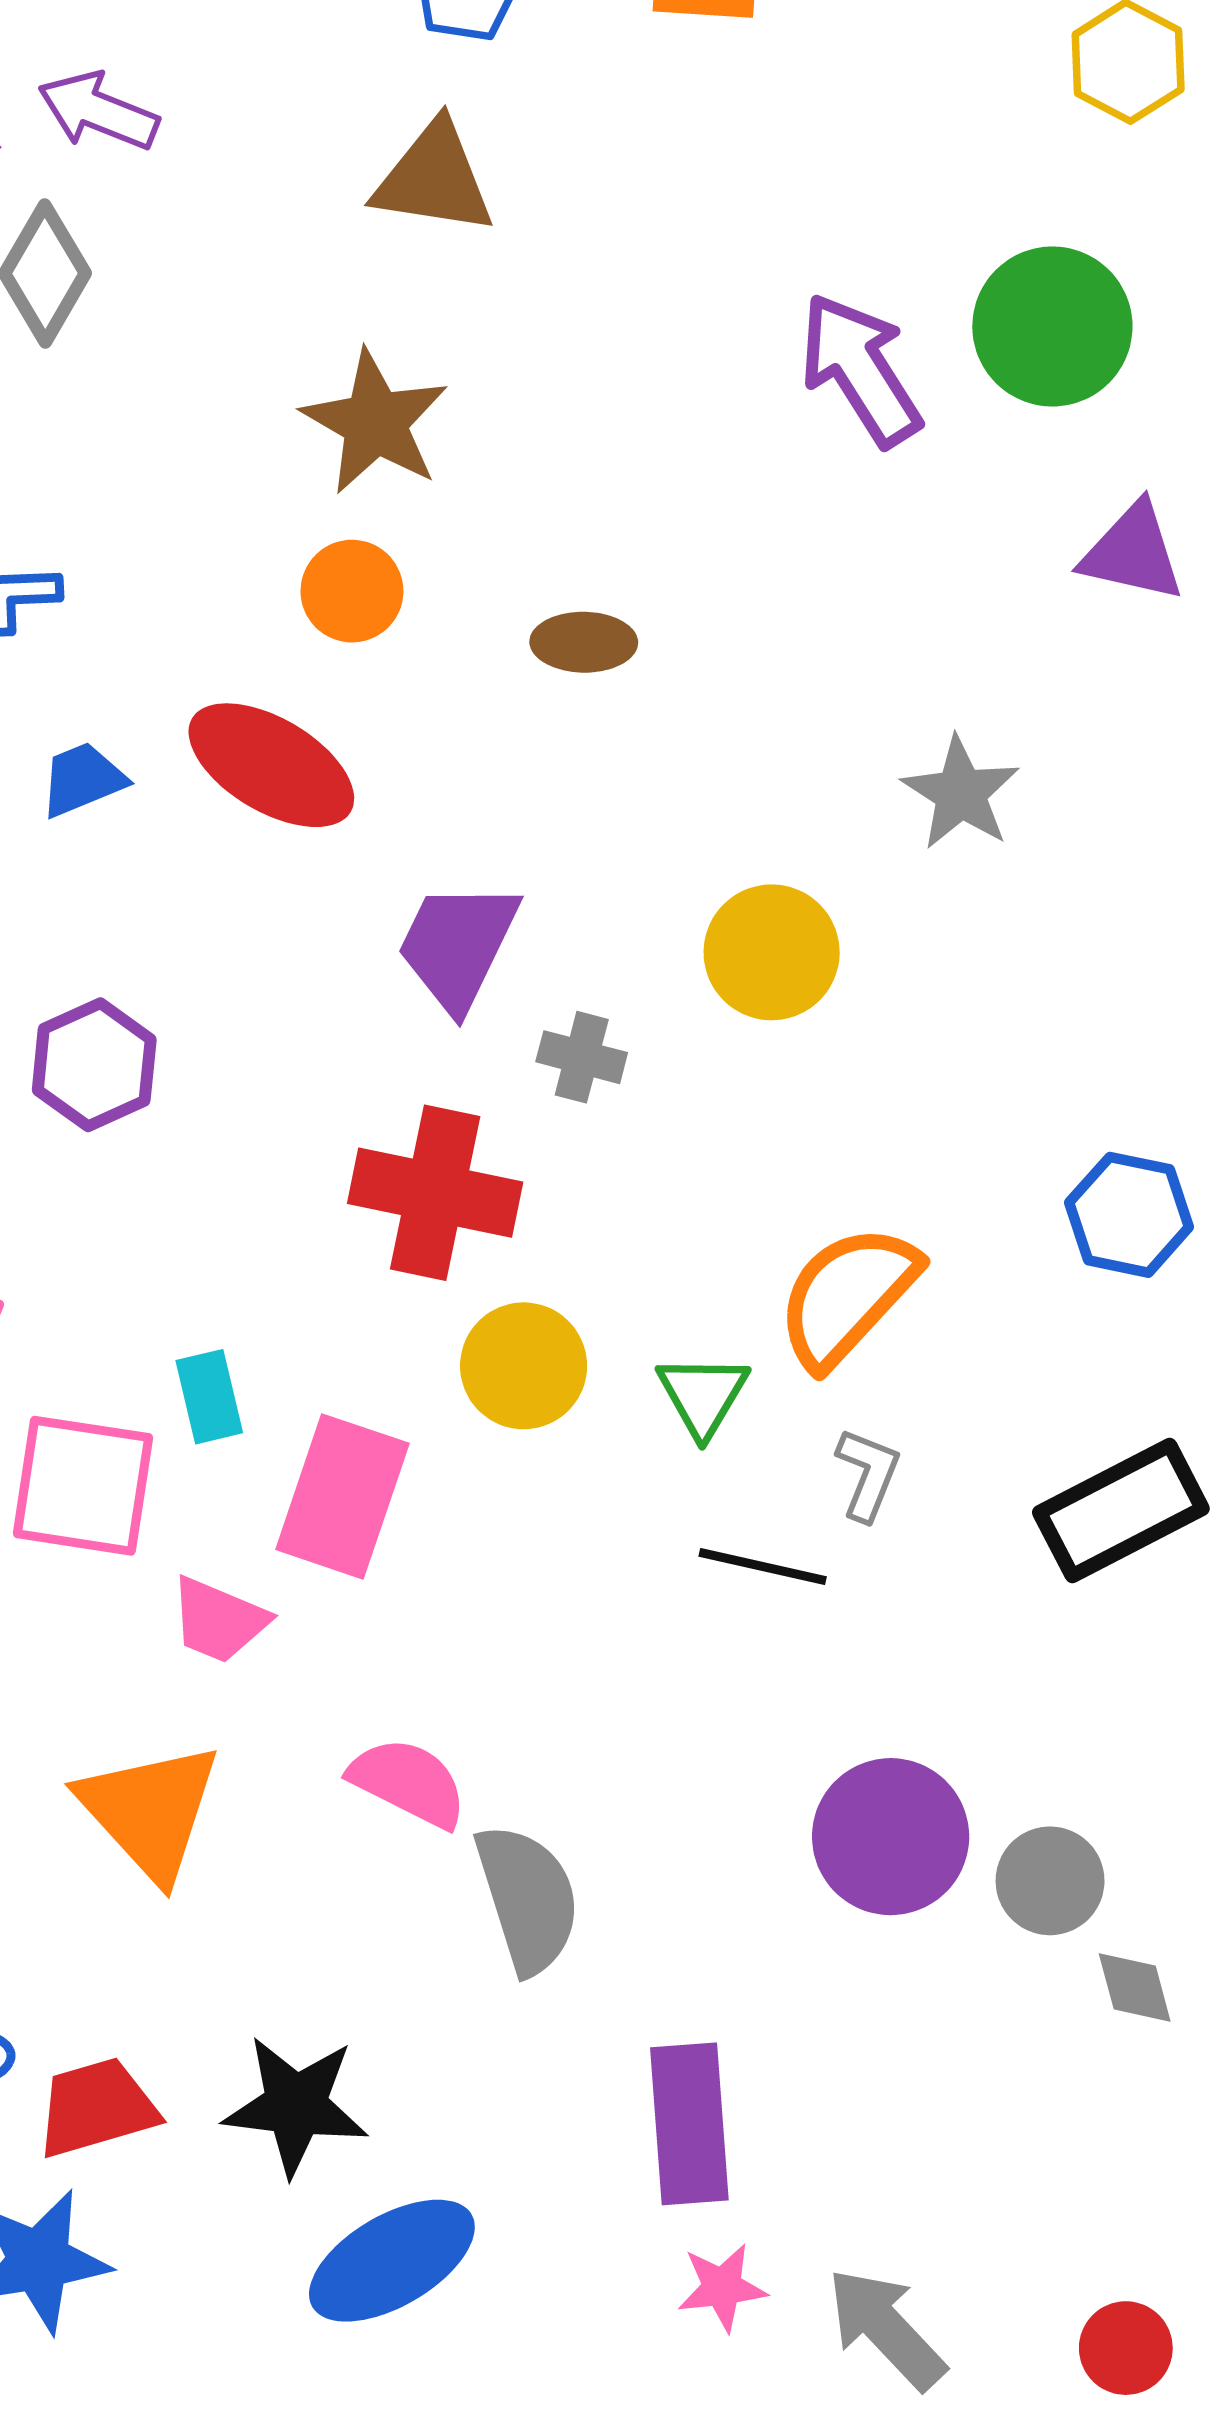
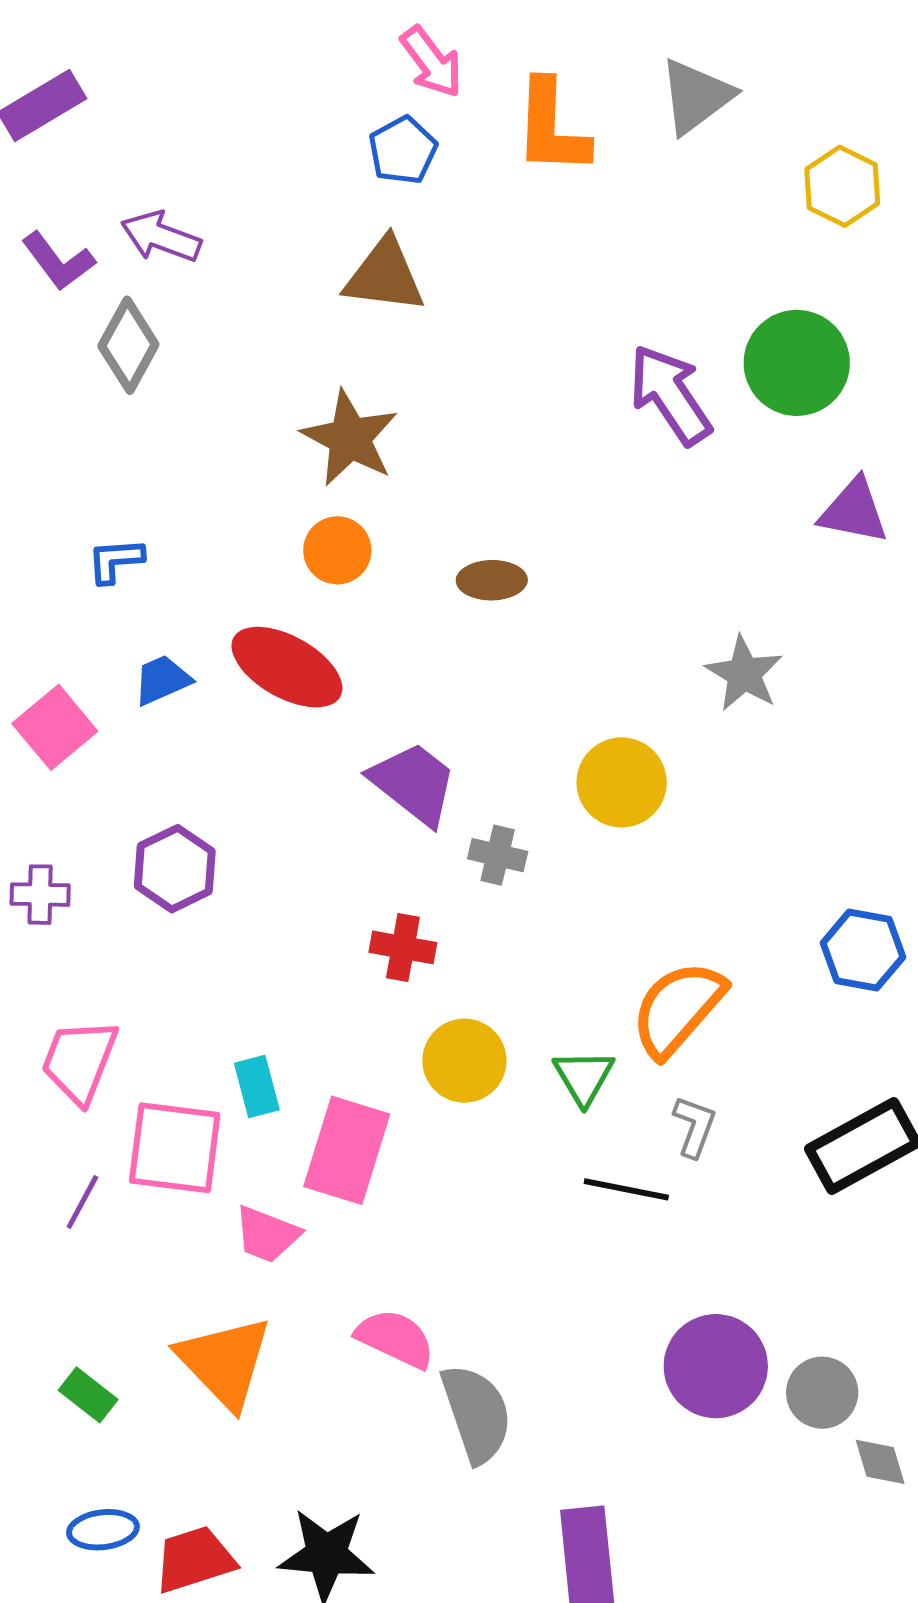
purple trapezoid: (458, 945) -> (414, 783), turned 104
red cross: (435, 1193) -> (403, 947), size x0.6

